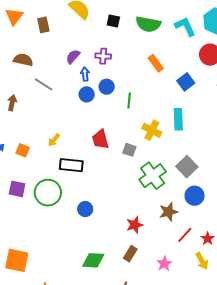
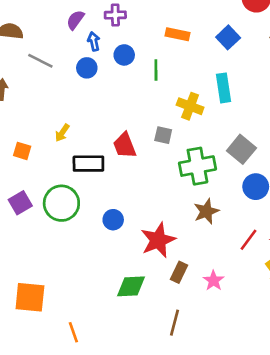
orange rectangle: (156, 63) -> (178, 34), moved, turned -36
blue circle: (87, 94) -> (87, 68), moved
red trapezoid: (100, 139) -> (125, 145), moved
green cross: (153, 176) -> (197, 166), turned 32
purple square: (17, 189) -> (20, 203), turned -36
brown star: (168, 212) -> (206, 211), moved
red star: (135, 225) -> (158, 240), moved, size x1.5
pink star: (164, 264) -> (214, 281), moved

